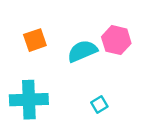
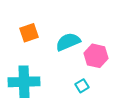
pink hexagon: (116, 40) -> (96, 56), moved

